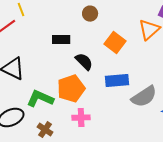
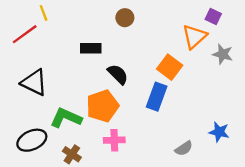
orange square: (115, 43) -> (170, 67), moved
blue rectangle: (117, 81) -> (157, 97), turned -65
gray semicircle: (144, 97) -> (184, 148), moved, size x0.6

